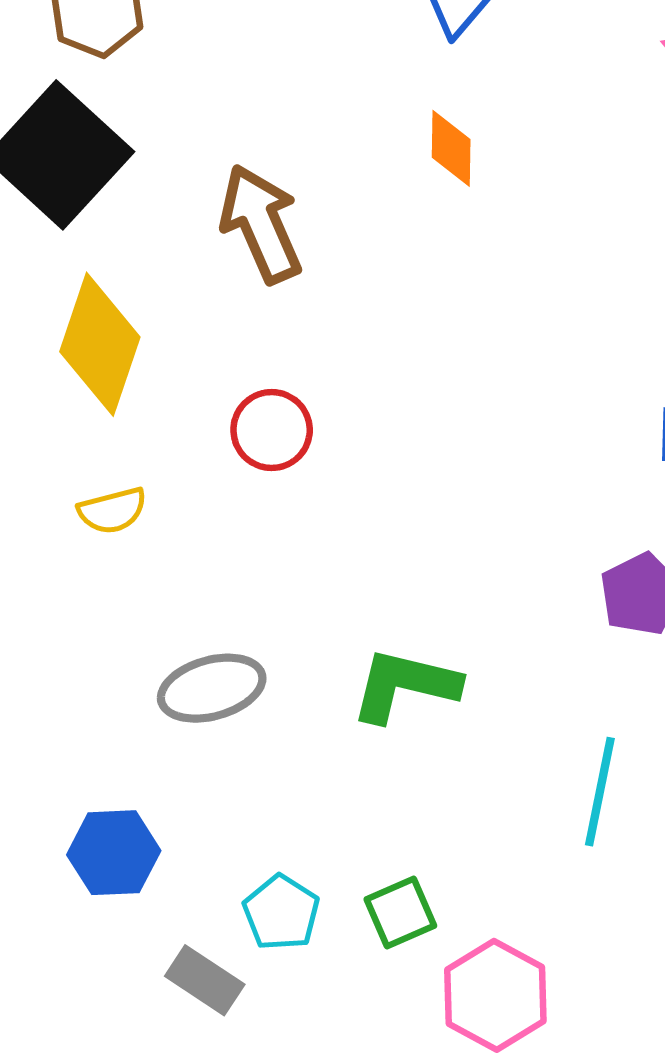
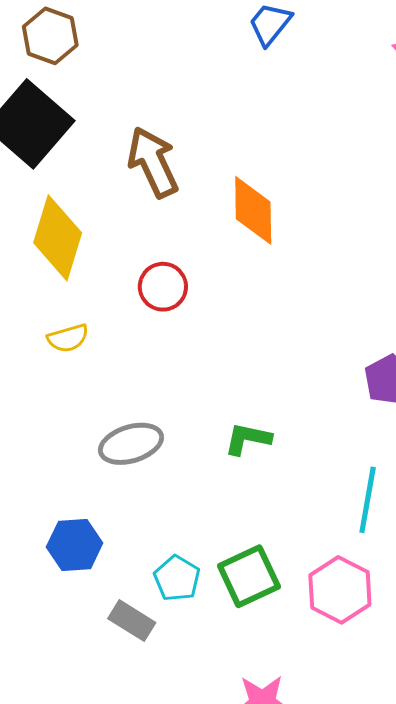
orange diamond: (451, 148) -> (253, 210), moved, size x1.5
green L-shape: (405, 685) -> (248, 439), size x0.7
green square: (400, 912) -> (249, 576), size x1.4
pink hexagon: (495, 995) -> (340, 590), moved

